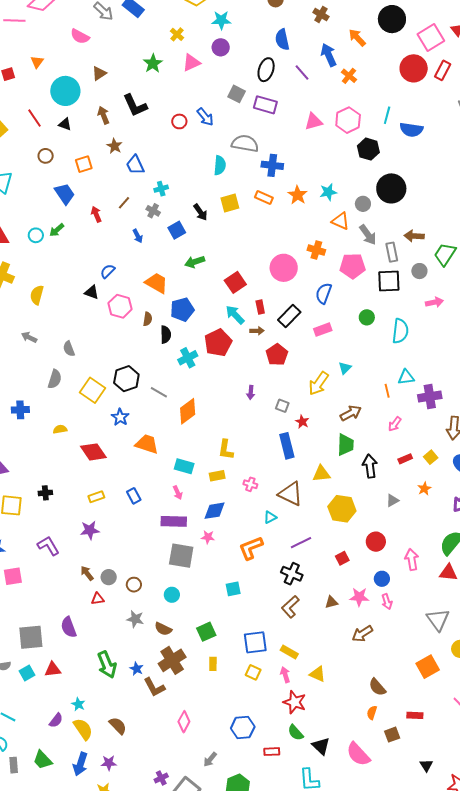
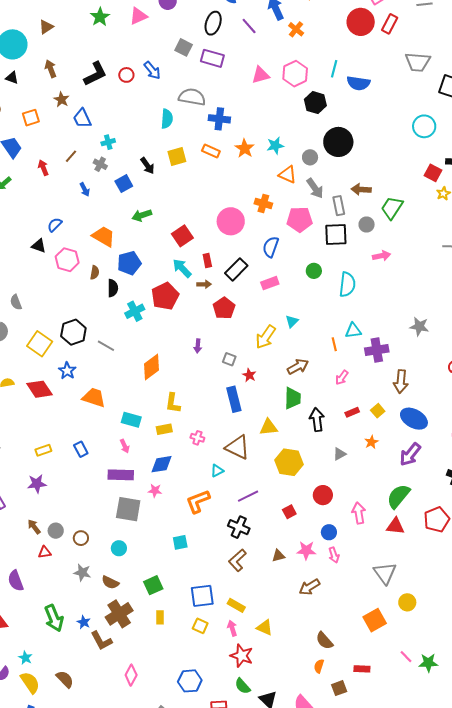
black L-shape: (135, 105) -> (95, 74), moved, turned -92
orange diamond: (188, 411) -> (151, 367), moved
red diamond: (93, 452) -> (40, 389), moved

